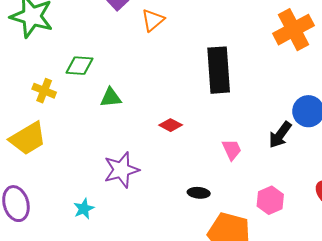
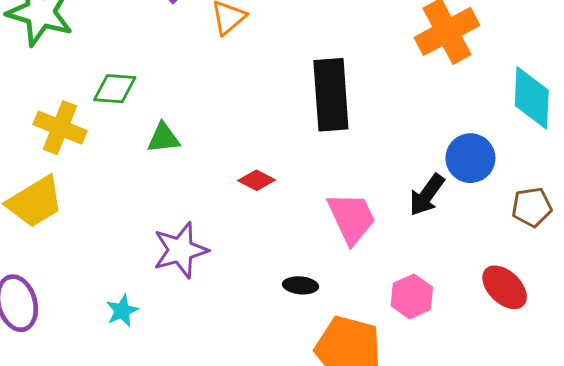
yellow cross: (44, 91) -> (60, 128), size x1.4
pink trapezoid: (232, 150) -> (352, 218), size x1.6

